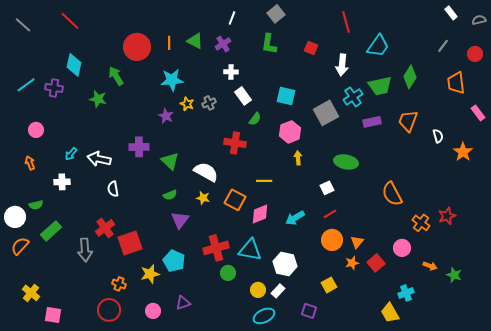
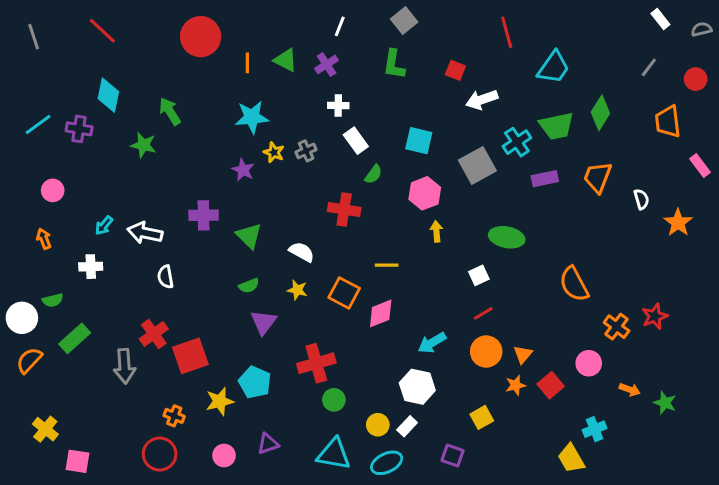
gray line: (23, 25) -> (34, 37), turned 30
red circle: (137, 47) -> (201, 37), moved
white arrow: (342, 65) -> (482, 100), moved, turned 65
white semicircle: (206, 172) -> (302, 252), size x0.7
cyan arrow: (295, 218) -> (432, 343), moved
cyan triangle: (250, 250) -> (334, 454), moved

